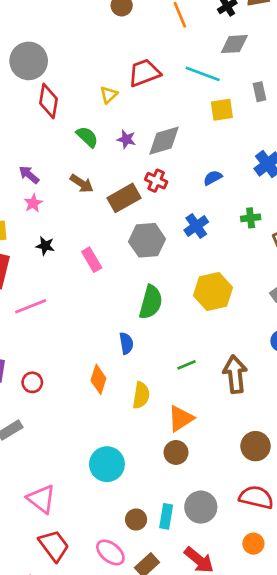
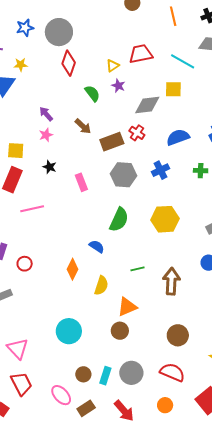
yellow square: (222, 110) -> (173, 89), moved
purple star: (126, 139) -> (118, 86), moved
blue semicircle: (213, 178) -> (178, 137), size x1.6
blue semicircle: (126, 343) -> (97, 246), turned -56

